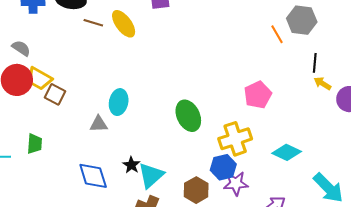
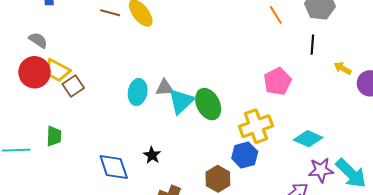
orange line: (277, 34) -> (276, 15), moved
black line: (315, 63) -> (312, 45), moved
brown square: (55, 94) -> (73, 86), turned 30
gray triangle: (99, 124) -> (165, 88), moved
cyan triangle: (151, 175) -> (181, 101), moved
purple star: (236, 183) -> (321, 170), moved

